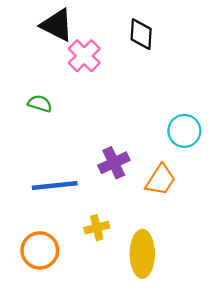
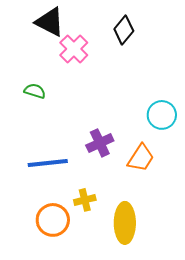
black diamond: (141, 34) -> (124, 30), turned 36
orange circle: (40, 250) -> (53, 220), moved

